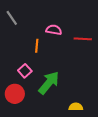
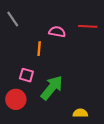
red line: (83, 39) -> (88, 26), moved
pink square: (25, 71) -> (26, 75), turned -32

